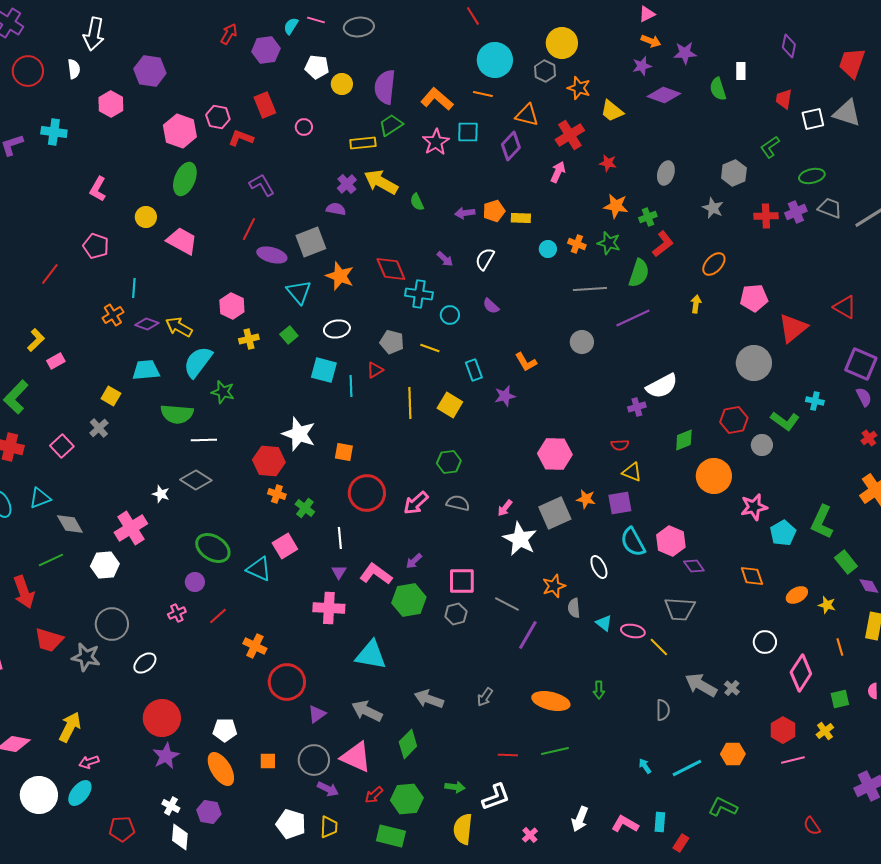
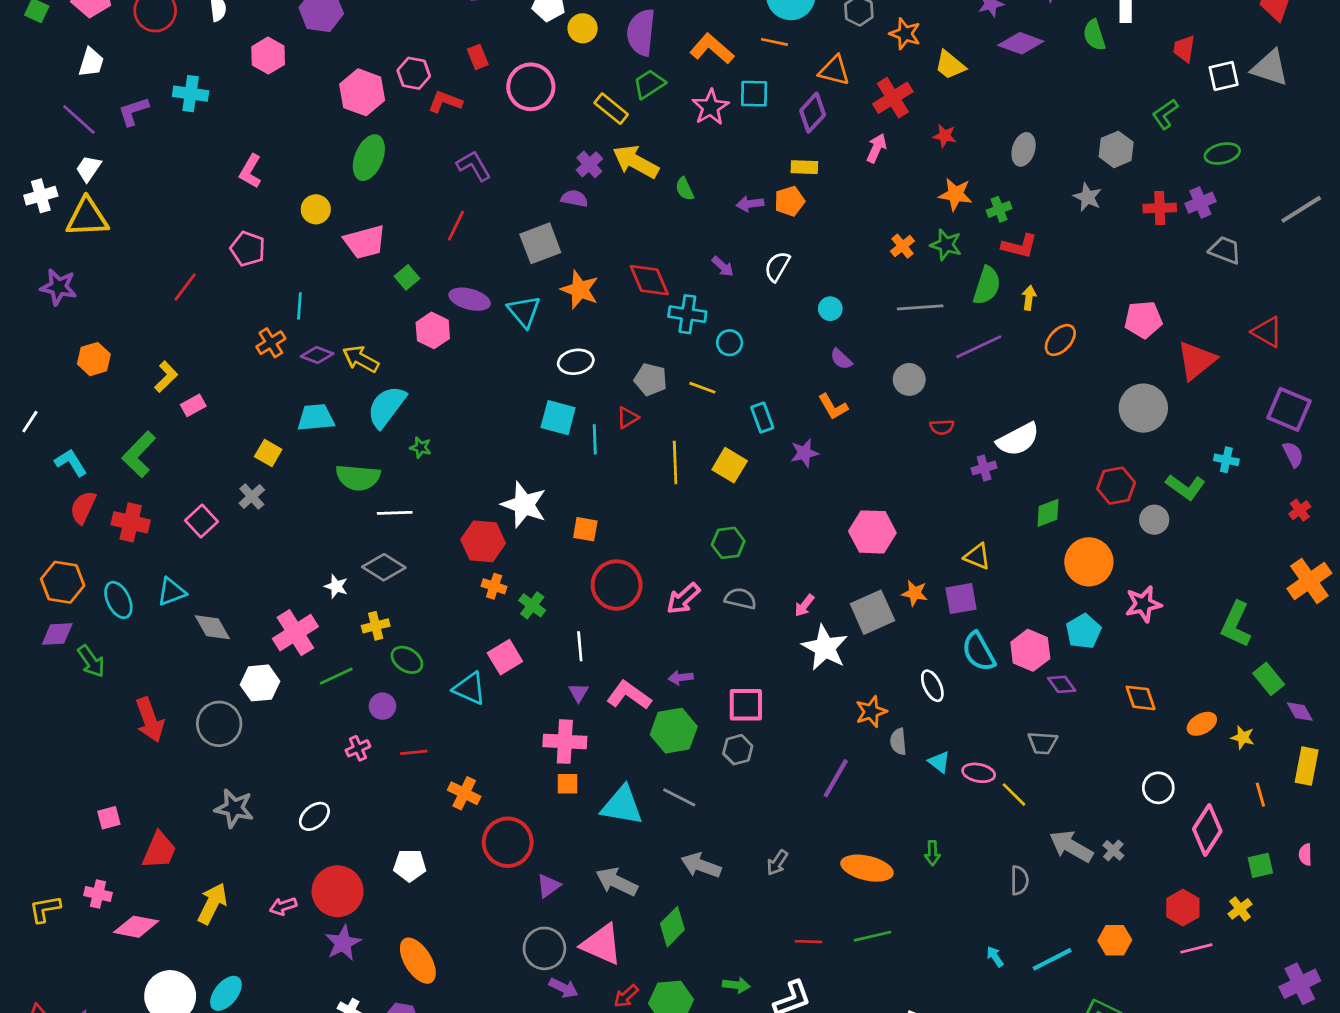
red rectangle: (265, 105) -> (478, 57), size x0.7
pink circle: (304, 127) -> (531, 87), size x2.0
yellow rectangle: (363, 143) -> (611, 109), turned 45
gray trapezoid: (830, 208) -> (1225, 250), moved
yellow rectangle: (521, 218) -> (804, 167), moved
pink trapezoid: (182, 241) -> (365, 242), turned 136
orange cross: (577, 244) -> (902, 246), turned 30
red L-shape: (663, 244) -> (1019, 246), turned 52
cyan circle: (548, 249) -> (830, 309), moved
purple ellipse: (272, 255) -> (470, 299), moved
orange ellipse: (714, 264) -> (1060, 340), moved
yellow arrow: (696, 304) -> (1029, 298), moved
purple semicircle: (491, 306) -> (841, 359), moved
green square: (289, 335) -> (407, 277), moved
yellow cross: (249, 339) -> (376, 626), moved
green star: (223, 392) -> (421, 448), size x0.7
red semicircle: (620, 445) -> (942, 427), moved
cyan pentagon: (783, 533) -> (1083, 631), moved
green ellipse: (213, 548) -> (407, 660), size x0.7
green line: (51, 560) -> (336, 676), moved
purple arrow: (414, 561) -> (681, 678), turned 36
gray line: (507, 604) -> (679, 797), moved
gray trapezoid: (680, 609) -> (1043, 743), size x0.7
red line: (218, 616) -> (414, 752), turned 36
gray circle: (112, 624) -> (219, 724), moved
red trapezoid: (49, 640) -> (159, 850), moved, turned -84
white pentagon: (225, 730) -> (410, 865), moved
orange square: (268, 761) -> (568, 784), moved
pink arrow: (89, 762) -> (283, 906), moved

